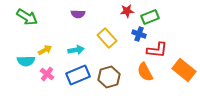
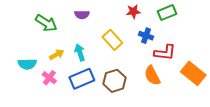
green arrow: (27, 17) -> (46, 23), moved
green rectangle: (150, 17) -> (167, 13), moved
yellow arrow: (45, 50) -> (57, 55), moved
cyan arrow: (76, 50) -> (80, 52), turned -98

